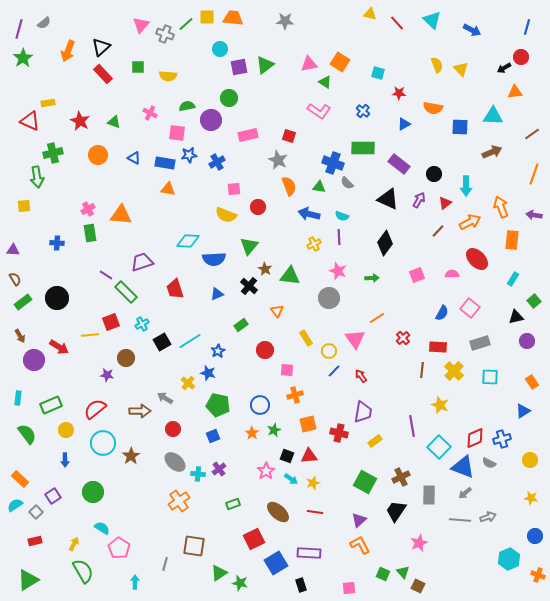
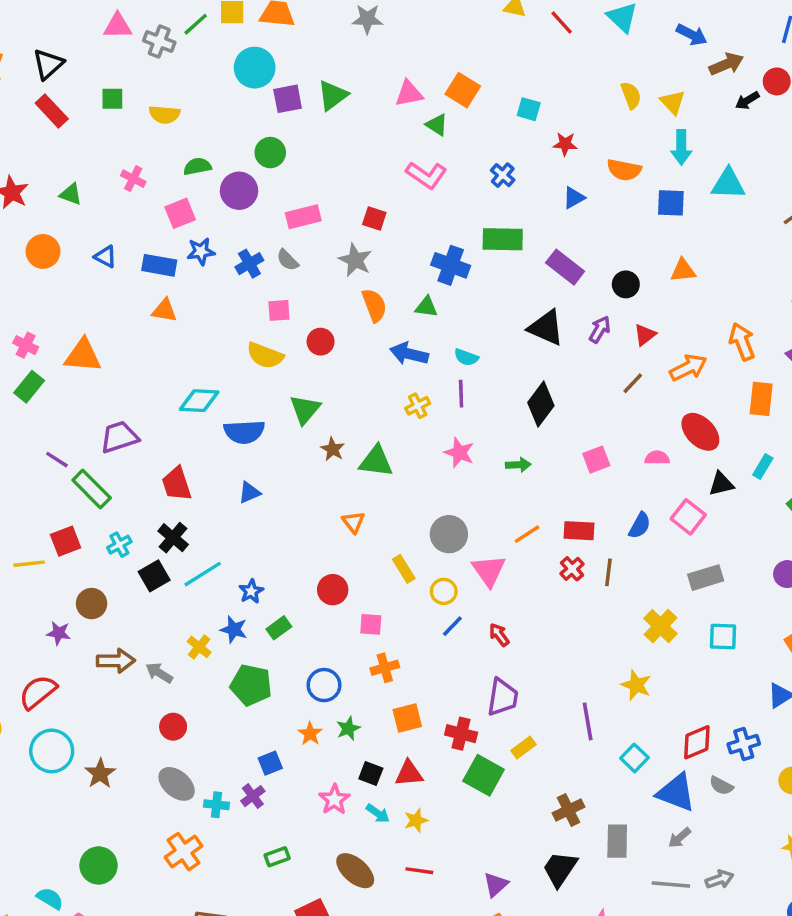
pink triangle: (141, 25) -> (118, 26), turned 48
cyan circle: (220, 49) -> (255, 68), size x1.5
orange triangle: (515, 92) -> (683, 271), moved
pink square: (177, 133) -> (180, 213), turned -30
brown arrow: (492, 152) -> (726, 64), moved
gray semicircle: (347, 183) -> (288, 260), moved
cyan arrow: (466, 186) -> (681, 147), moved
pink cross: (88, 209) -> (26, 345), turned -32
green rectangle: (90, 233) -> (29, 387), turned 48
black cross: (249, 286) -> (173, 538), moved
gray circle: (329, 298) -> (449, 534), moved
black triangle: (516, 317) -> (721, 484), moved
green rectangle: (241, 325) -> (279, 628), moved
red rectangle: (438, 347) -> (579, 531), moved
brown line: (422, 370) -> (608, 572), moved
brown arrow: (140, 411) -> (116, 661), moved
blue square: (213, 436) -> (270, 763), moved
cyan square: (439, 447) -> (634, 758), size x0.7
green square: (365, 482) -> (484, 775), moved
green circle: (93, 492) -> (99, 865), moved

